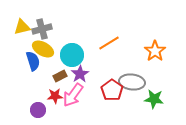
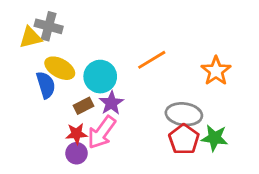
gray cross: (42, 29) -> (49, 26), moved, turned 30
red pentagon: (112, 90) -> (184, 139), moved
purple circle: (38, 110) -> (76, 153), moved

